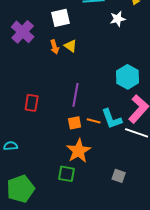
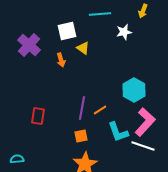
yellow triangle: (71, 46) -> (83, 48), moved
orange line: (94, 121) -> (100, 110), moved, turned -48

